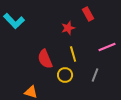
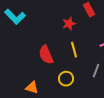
yellow circle: (65, 75) -> (66, 79), moved

